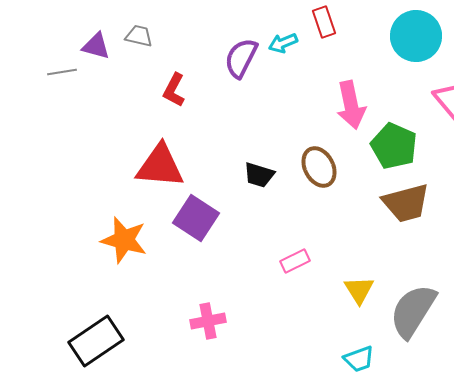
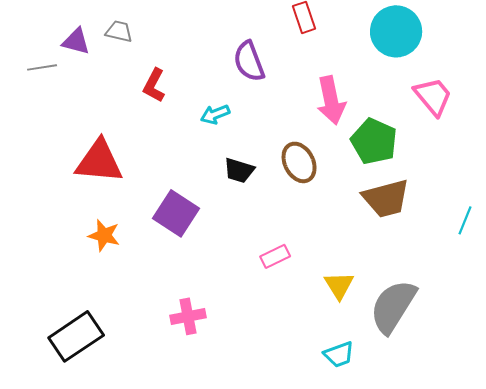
cyan arrow: (283, 43) -> (215, 114), moved
purple semicircle: (241, 58) -> (249, 61), moved, turned -48
red triangle: (160, 166) -> (99, 161), moved
orange star: (124, 240) -> (104, 235), size x0.7

